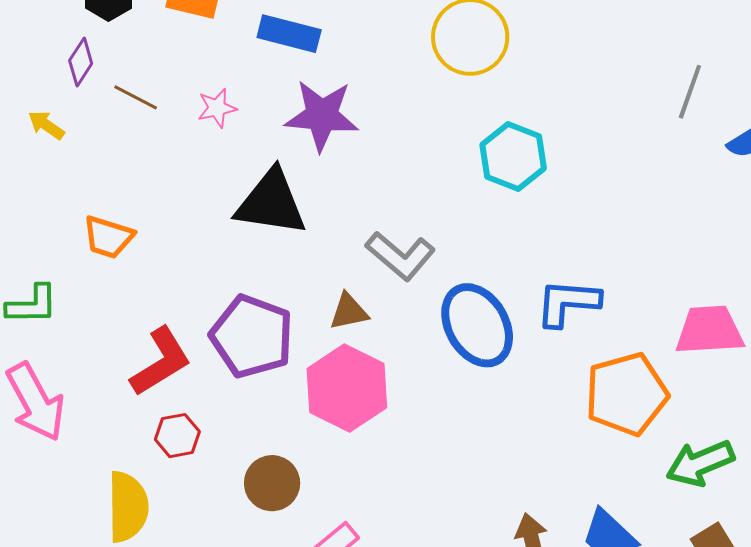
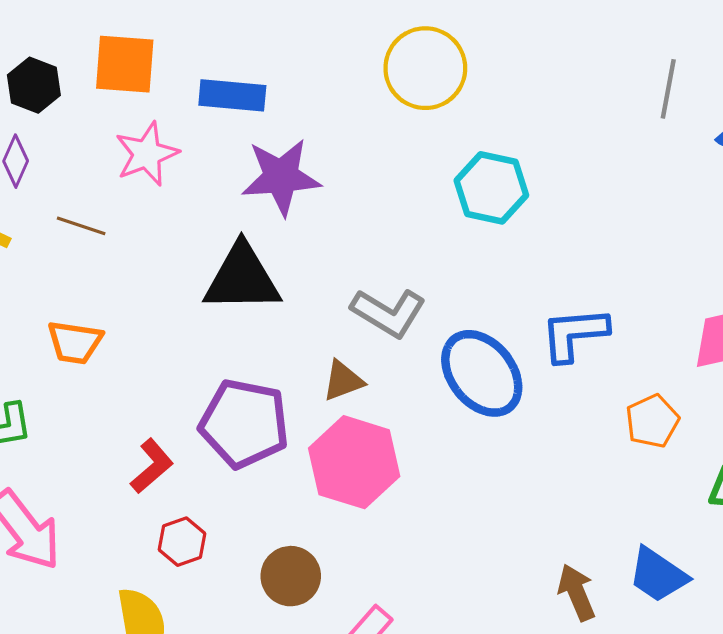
brown line: (136, 97) -> (81, 226), moved
pink star: (217, 108) -> (147, 154), moved, size x1.5
red L-shape: (161, 362) -> (152, 466), size x0.7
orange pentagon: (626, 394) -> (652, 421), size x0.6

